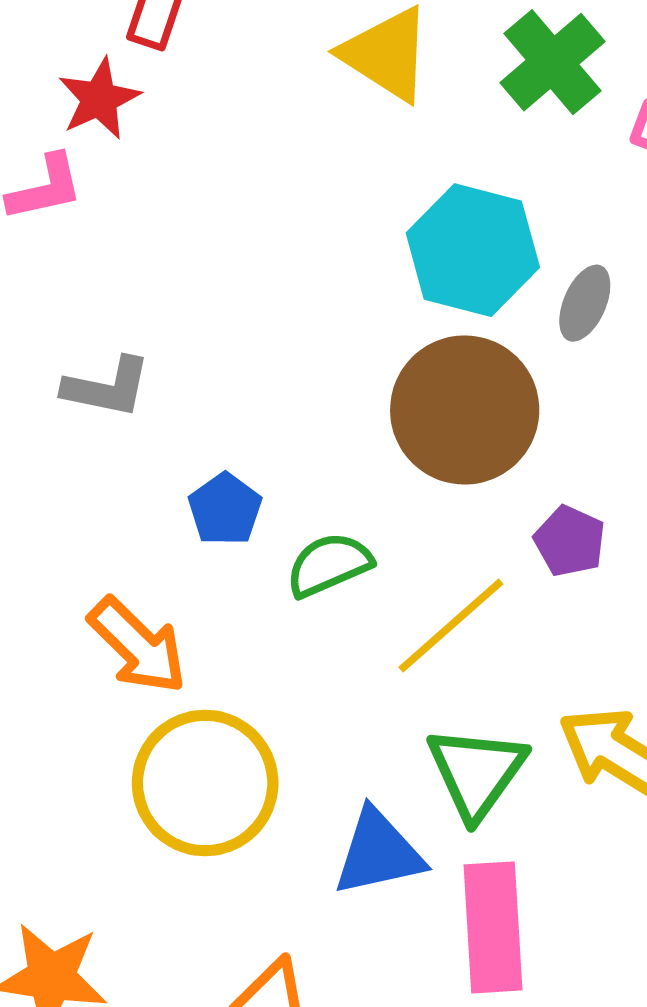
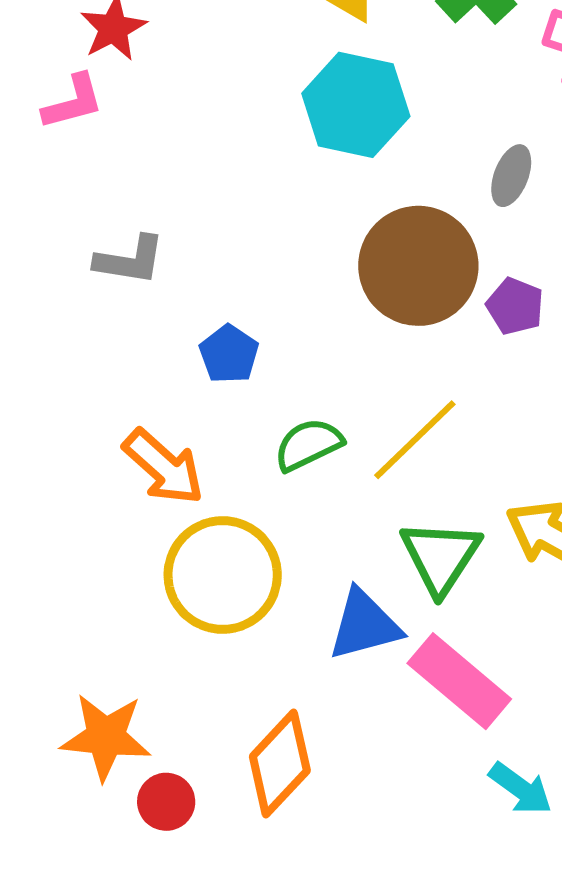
cyan hexagon: (473, 250) -> (356, 105), moved
purple pentagon: (570, 541) -> (515, 306), moved
green semicircle: (329, 565) -> (308, 445), moved
pink rectangle: (493, 927) -> (459, 681), turned -44

